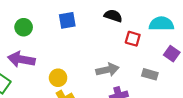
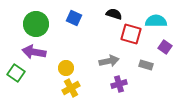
blue square: (67, 20) -> (74, 18), turned 35
green circle: (24, 27) -> (36, 24), size x1.6
red square: (133, 39) -> (131, 34), size x1.5

